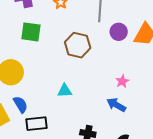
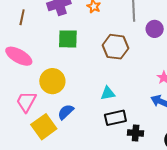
blue semicircle: (20, 105) -> (66, 112), turned -96
black rectangle: (37, 124) -> (115, 118), moved

